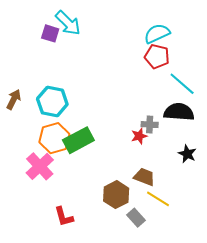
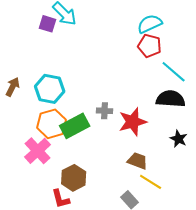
gray cross: (150, 125) -> (105, 111), moved
red star: (139, 136) -> (133, 122), size x1.8
brown hexagon: (116, 195) -> (74, 178), moved

